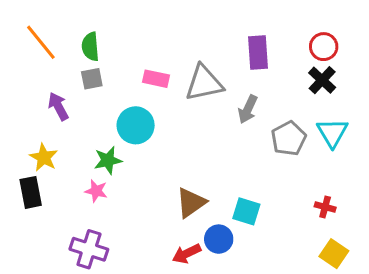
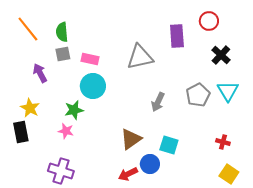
red circle: (324, 47) -> (209, 21), moved
pink rectangle: (156, 79) -> (90, 59), moved
gray arrow: (248, 109) -> (158, 102), moved

